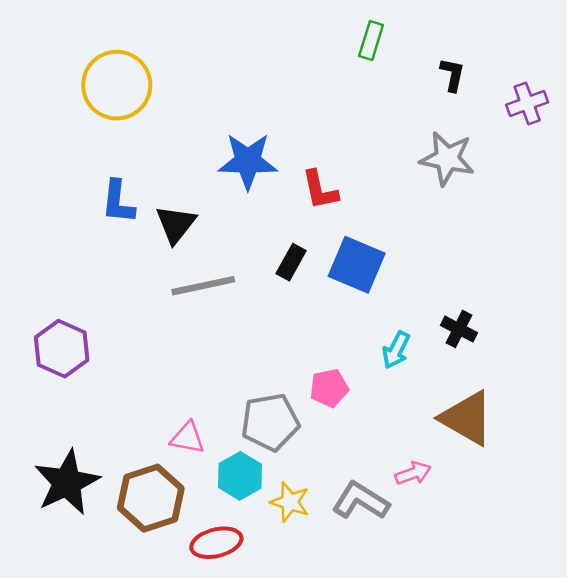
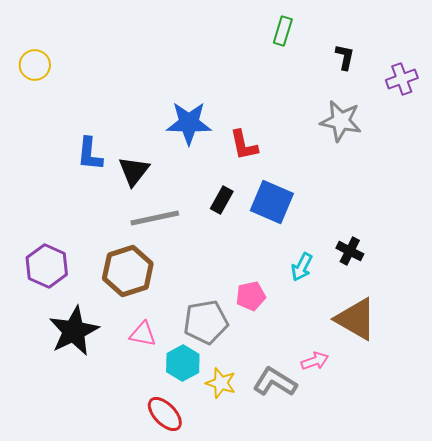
yellow circle: (117, 85) -> (35, 65), moved, size x0.6
black star: (67, 482) -> (74, 331), moved
brown hexagon: (151, 498) -> (128, 271), moved
red ellipse: (216, 543) -> (165, 414), turned 60

